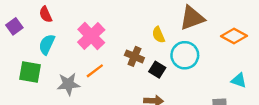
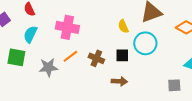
pink cross: (91, 36) -> (67, 27), turned -35
brown cross: (134, 56) -> (96, 58), moved
black square: (157, 70) -> (122, 55), turned -32

